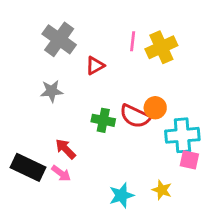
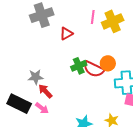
gray cross: (59, 39) -> (42, 15), turned 35
gray star: (52, 91) -> (36, 77), moved
green cross: (103, 120) -> (79, 66), moved, turned -35

